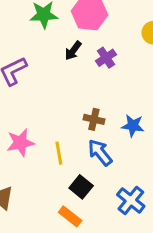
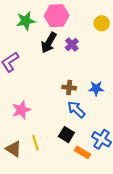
black arrow: (73, 51) -> (49, 43), size x1.5
yellow line: (59, 153) -> (35, 143), moved
orange rectangle: (70, 216) -> (83, 152), moved

